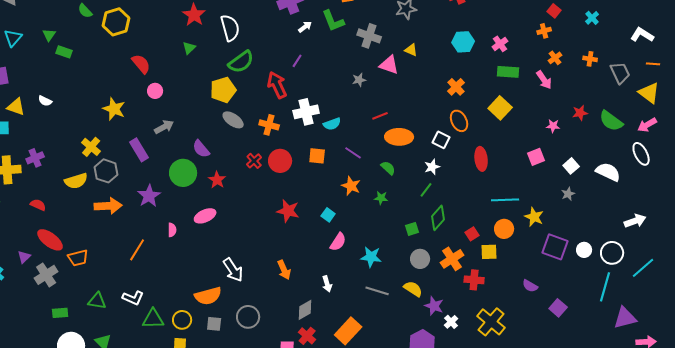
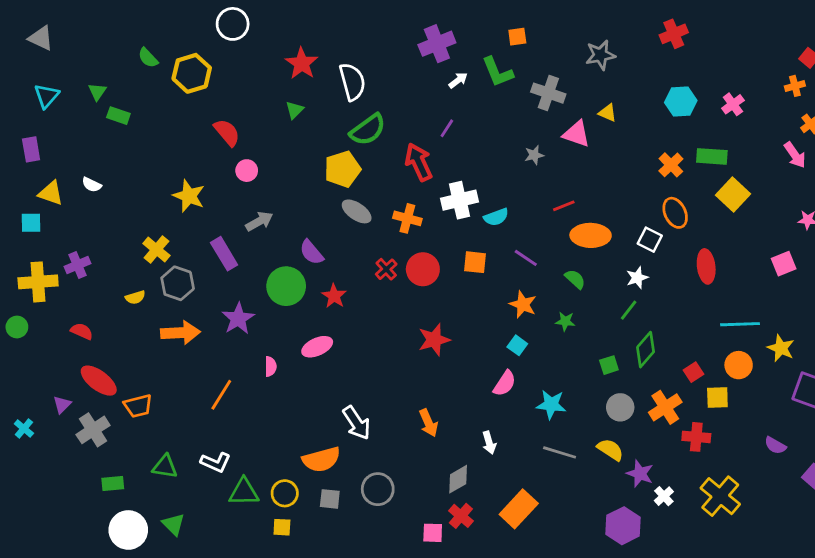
green rectangle: (508, 72) -> (712, 156), moved
yellow semicircle: (76, 181) -> (135, 297), size x0.6
red star: (288, 211) -> (434, 340), turned -30
cyan square: (328, 215) -> (517, 345), moved

